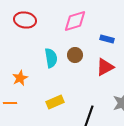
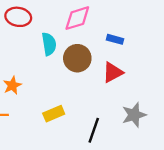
brown circle: (75, 55) -> (77, 58), size x1.5
cyan semicircle: (51, 58) -> (49, 44), moved

